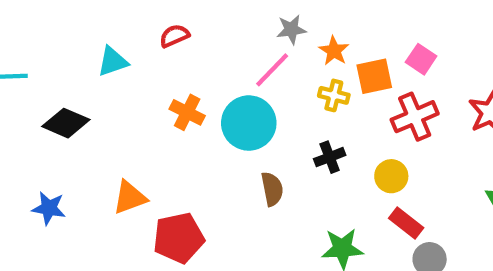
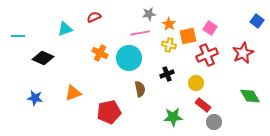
pink line: (272, 70) -> (140, 33), turned 36
red pentagon: (179, 238) -> (109, 112), moved

